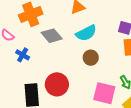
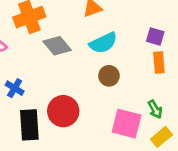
blue cross: (23, 55) -> (15, 88), moved

